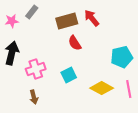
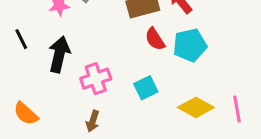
cyan pentagon: (122, 57) -> (190, 45), moved
brown arrow: (34, 97) -> (93, 121), turned 32

